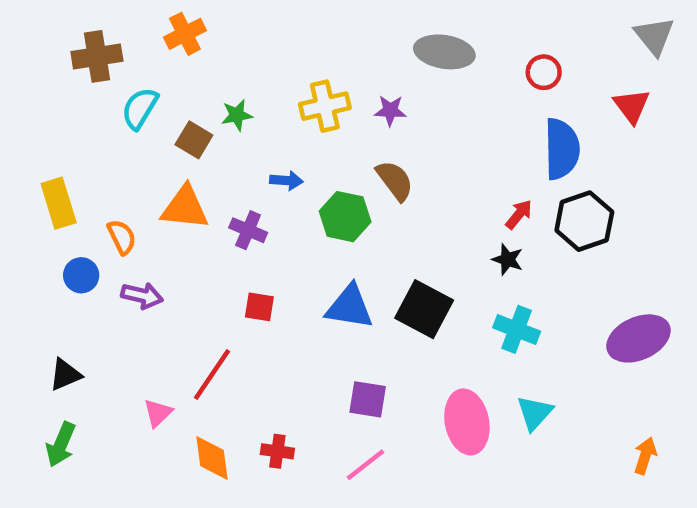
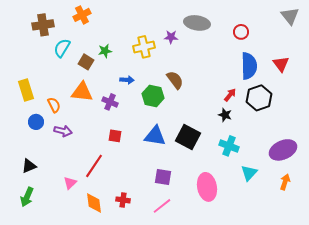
red triangle: (632, 106) -> (281, 64), moved
purple star: (390, 111) -> (171, 37), moved
cyan triangle: (535, 413) -> (249, 173), moved
orange arrow: (645, 456) -> (285, 182), moved

